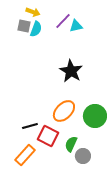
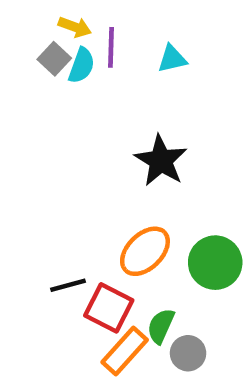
purple line: (63, 21) -> (111, 47), moved, turned -42
gray square: (24, 26) -> (54, 59), turned 32
orange rectangle: (25, 155) -> (125, 351), moved

